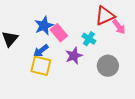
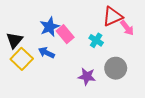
blue arrow: (41, 51) -> (46, 53), turned 63
purple star: (74, 56) -> (87, 76), moved, turned 30
yellow square: (41, 66) -> (22, 59), moved, turned 30

